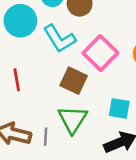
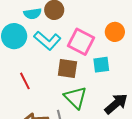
cyan square: (119, 108) -> (101, 65), moved

